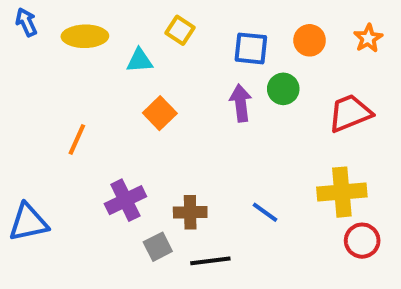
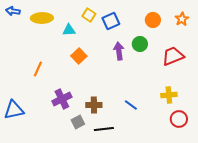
blue arrow: (26, 22) -> (13, 11), turned -56
blue square: (251, 48) -> (111, 21), moved, turned -30
yellow cross: (342, 192) -> (169, 95), size x0.7

